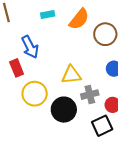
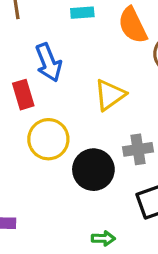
orange semicircle: (79, 19) -> (133, 25), turned 110
yellow triangle: (71, 75) -> (110, 95), moved, turned -35

